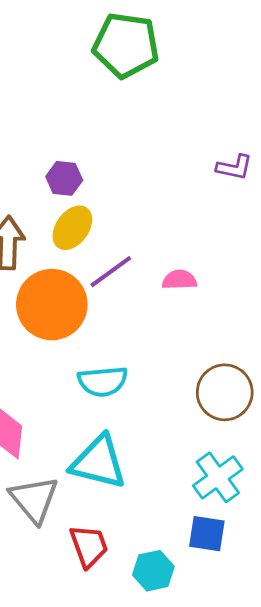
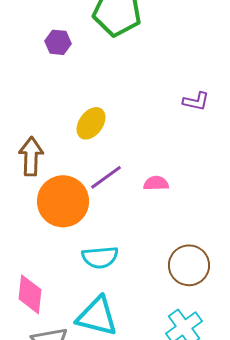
purple hexagon: (64, 178) -> (58, 42), moved
yellow ellipse: (72, 228) -> (91, 123), moved

